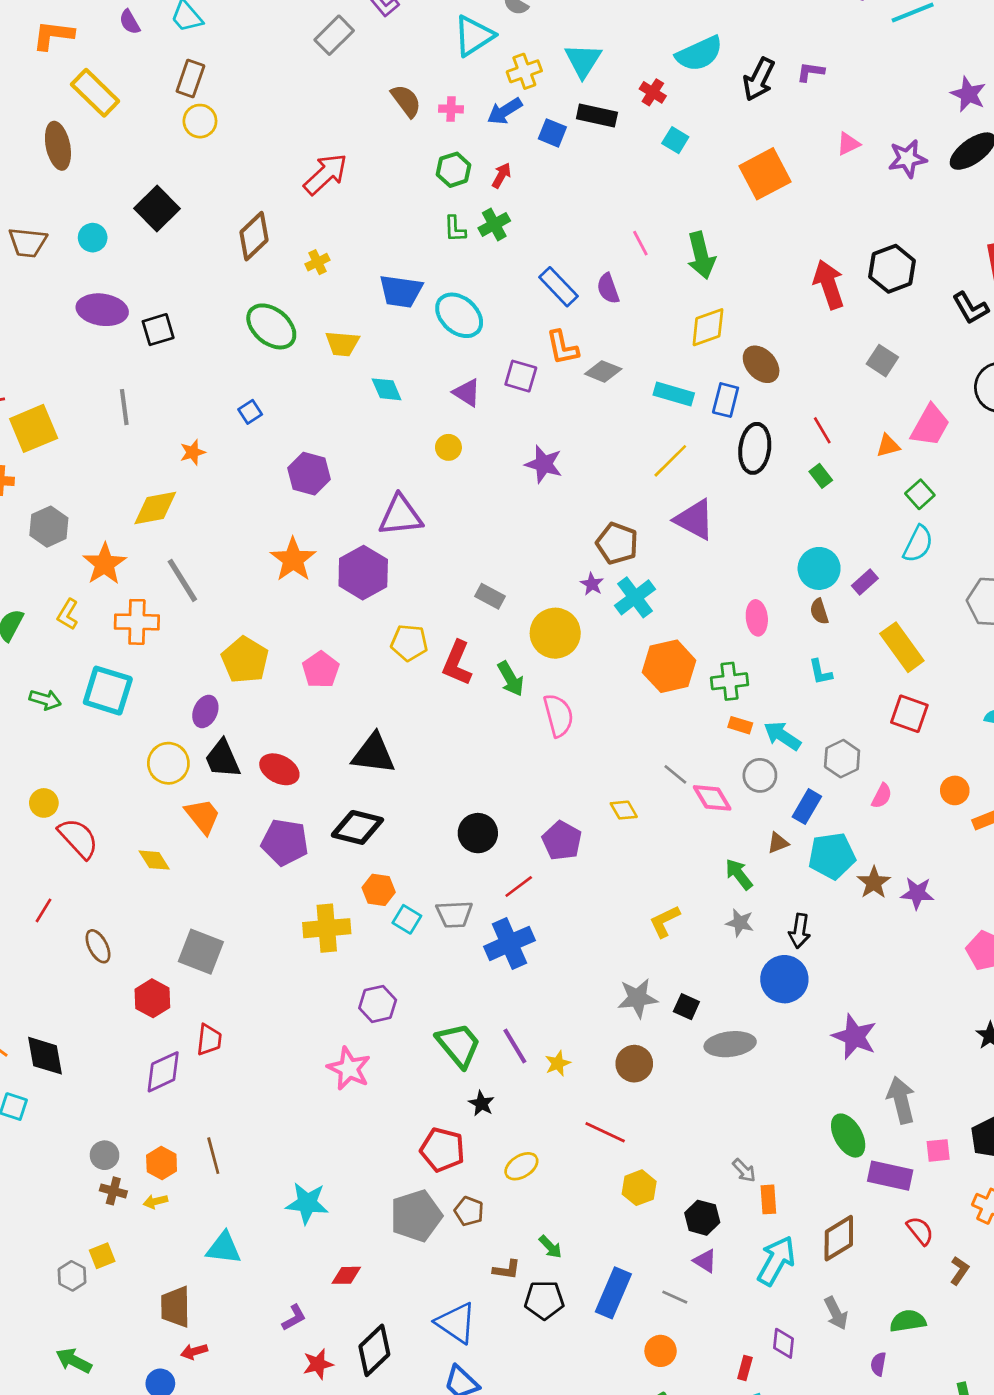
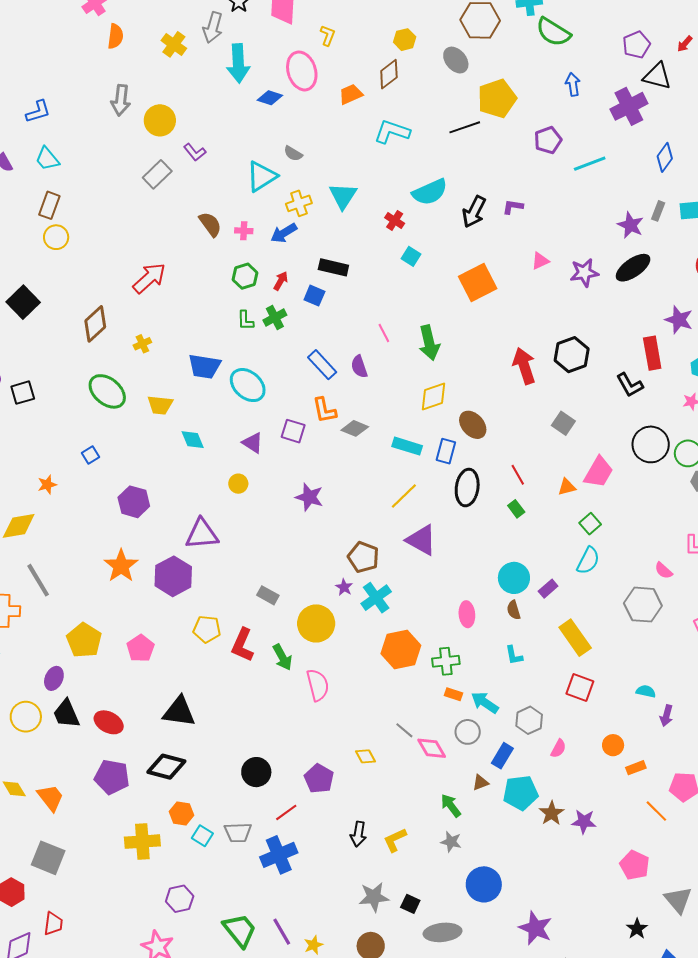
black rectangle: (597, 116) -> (333, 267), moved
blue square: (552, 133) -> (314, 296), moved
orange trapezoid: (203, 816) -> (50, 798), moved
black arrow: (800, 931) -> (358, 834), moved

